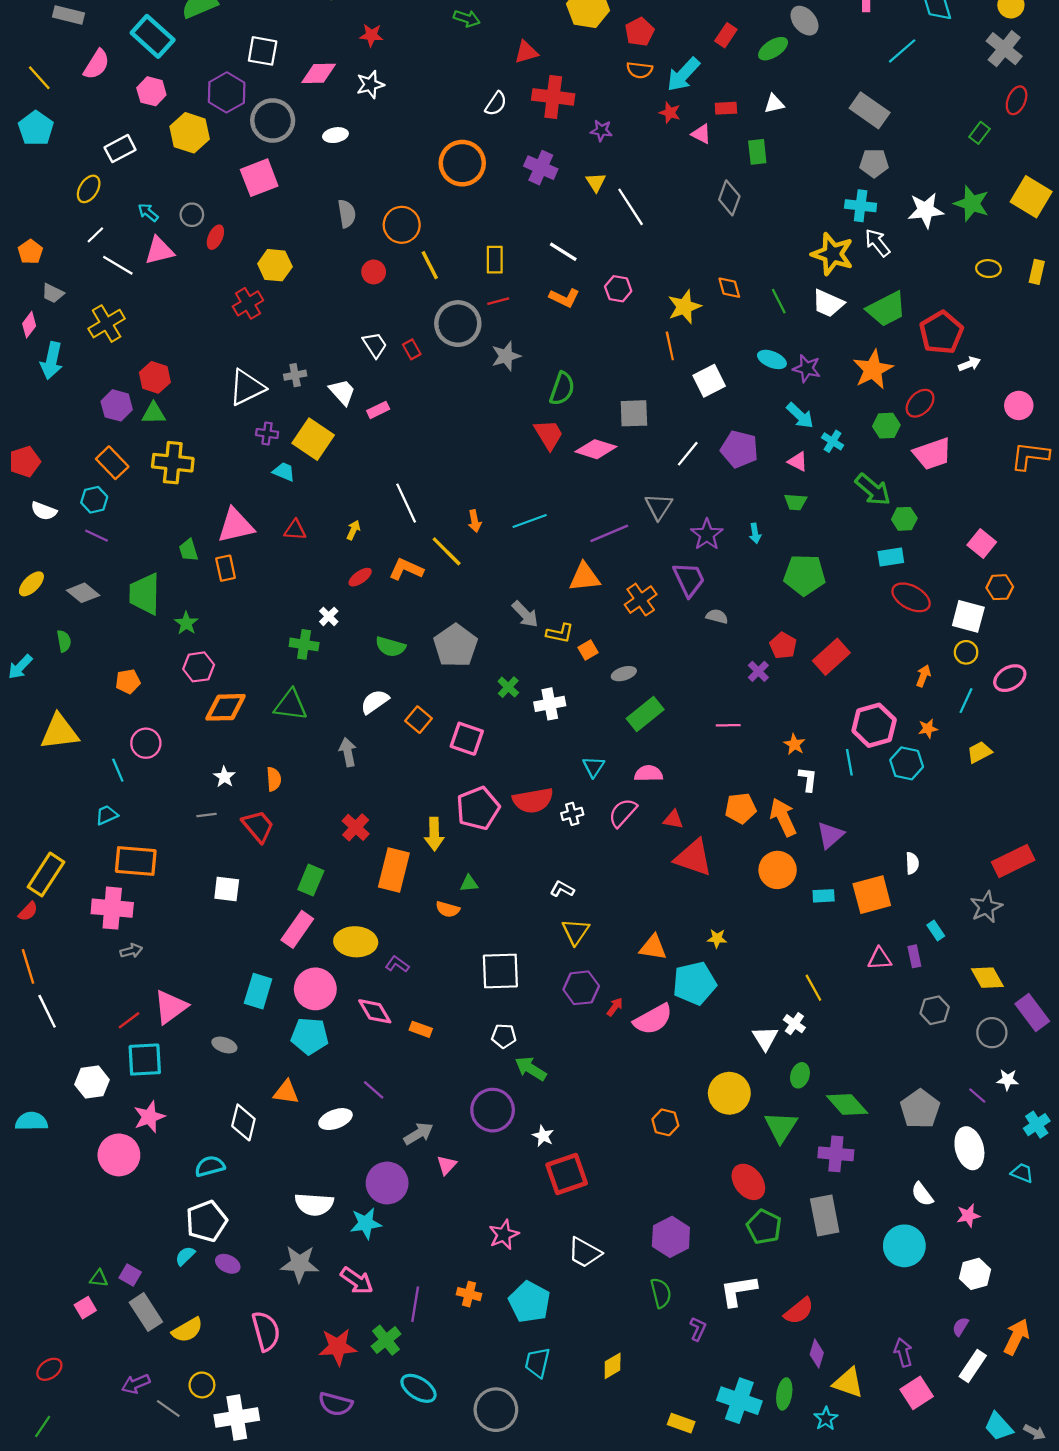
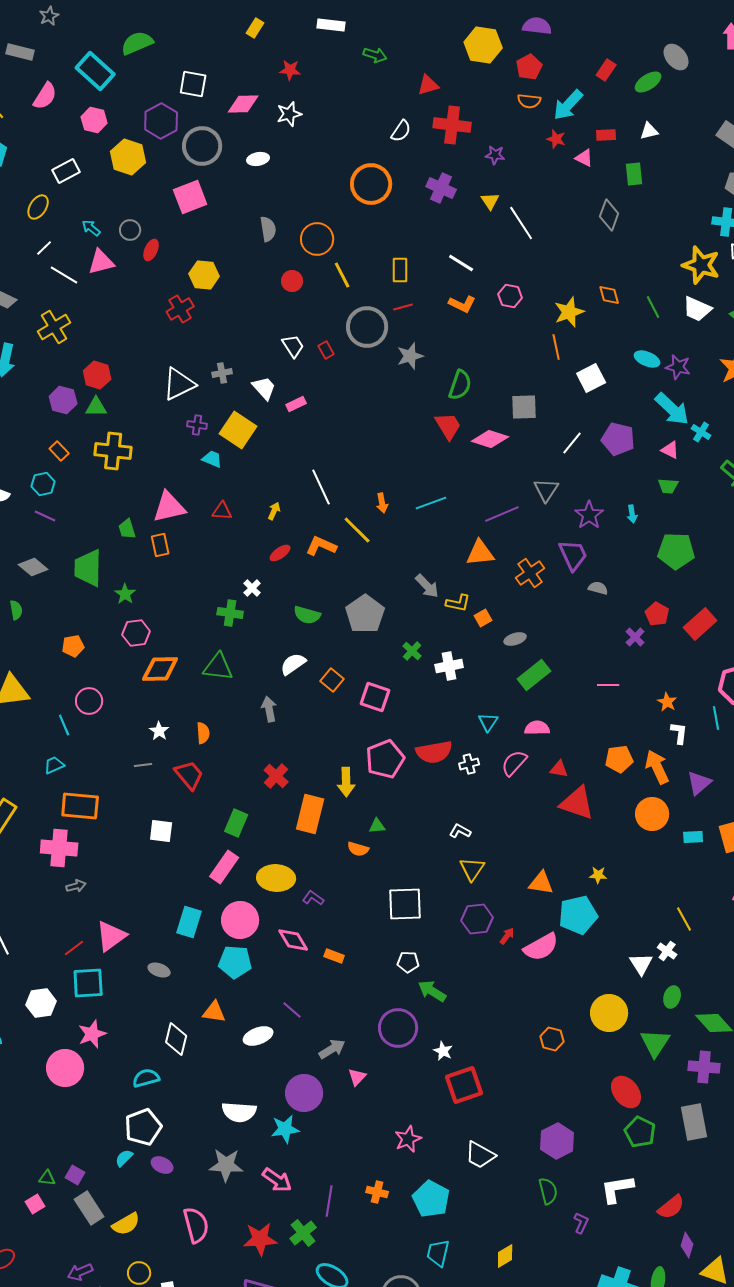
cyan arrow: (800, 416) -> (672, 409), size x1.4
orange rectangle: (112, 463) -> (59, 451), size x0.7

